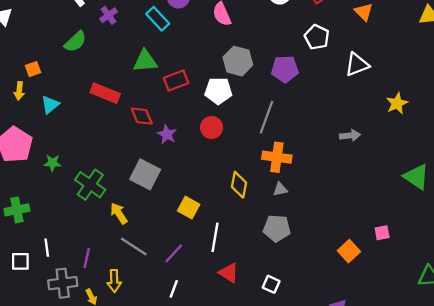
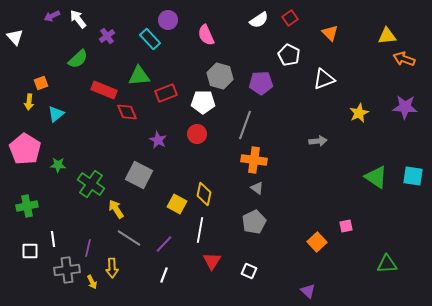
red rectangle: (105, 93) -> (104, 90), moved
red diamond: (142, 116) -> (127, 112), moved
yellow diamond: (239, 185) -> (204, 194), moved
gray triangle: (280, 189) -> (257, 188), turned 48
gray pentagon: (277, 228) -> (254, 222), turned -30
red triangle: (229, 273) -> (212, 261), turned 30

